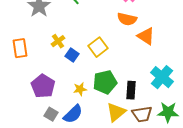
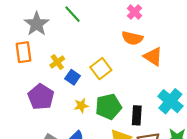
orange rectangle: (20, 48) -> (24, 52), moved
purple pentagon: (43, 86) -> (41, 97), moved
yellow star: (80, 89) -> (81, 106), moved

